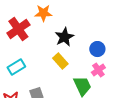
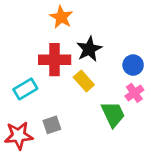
orange star: (43, 13) -> (61, 17), turned 30
red cross: (18, 29) -> (55, 60), moved, turned 35

